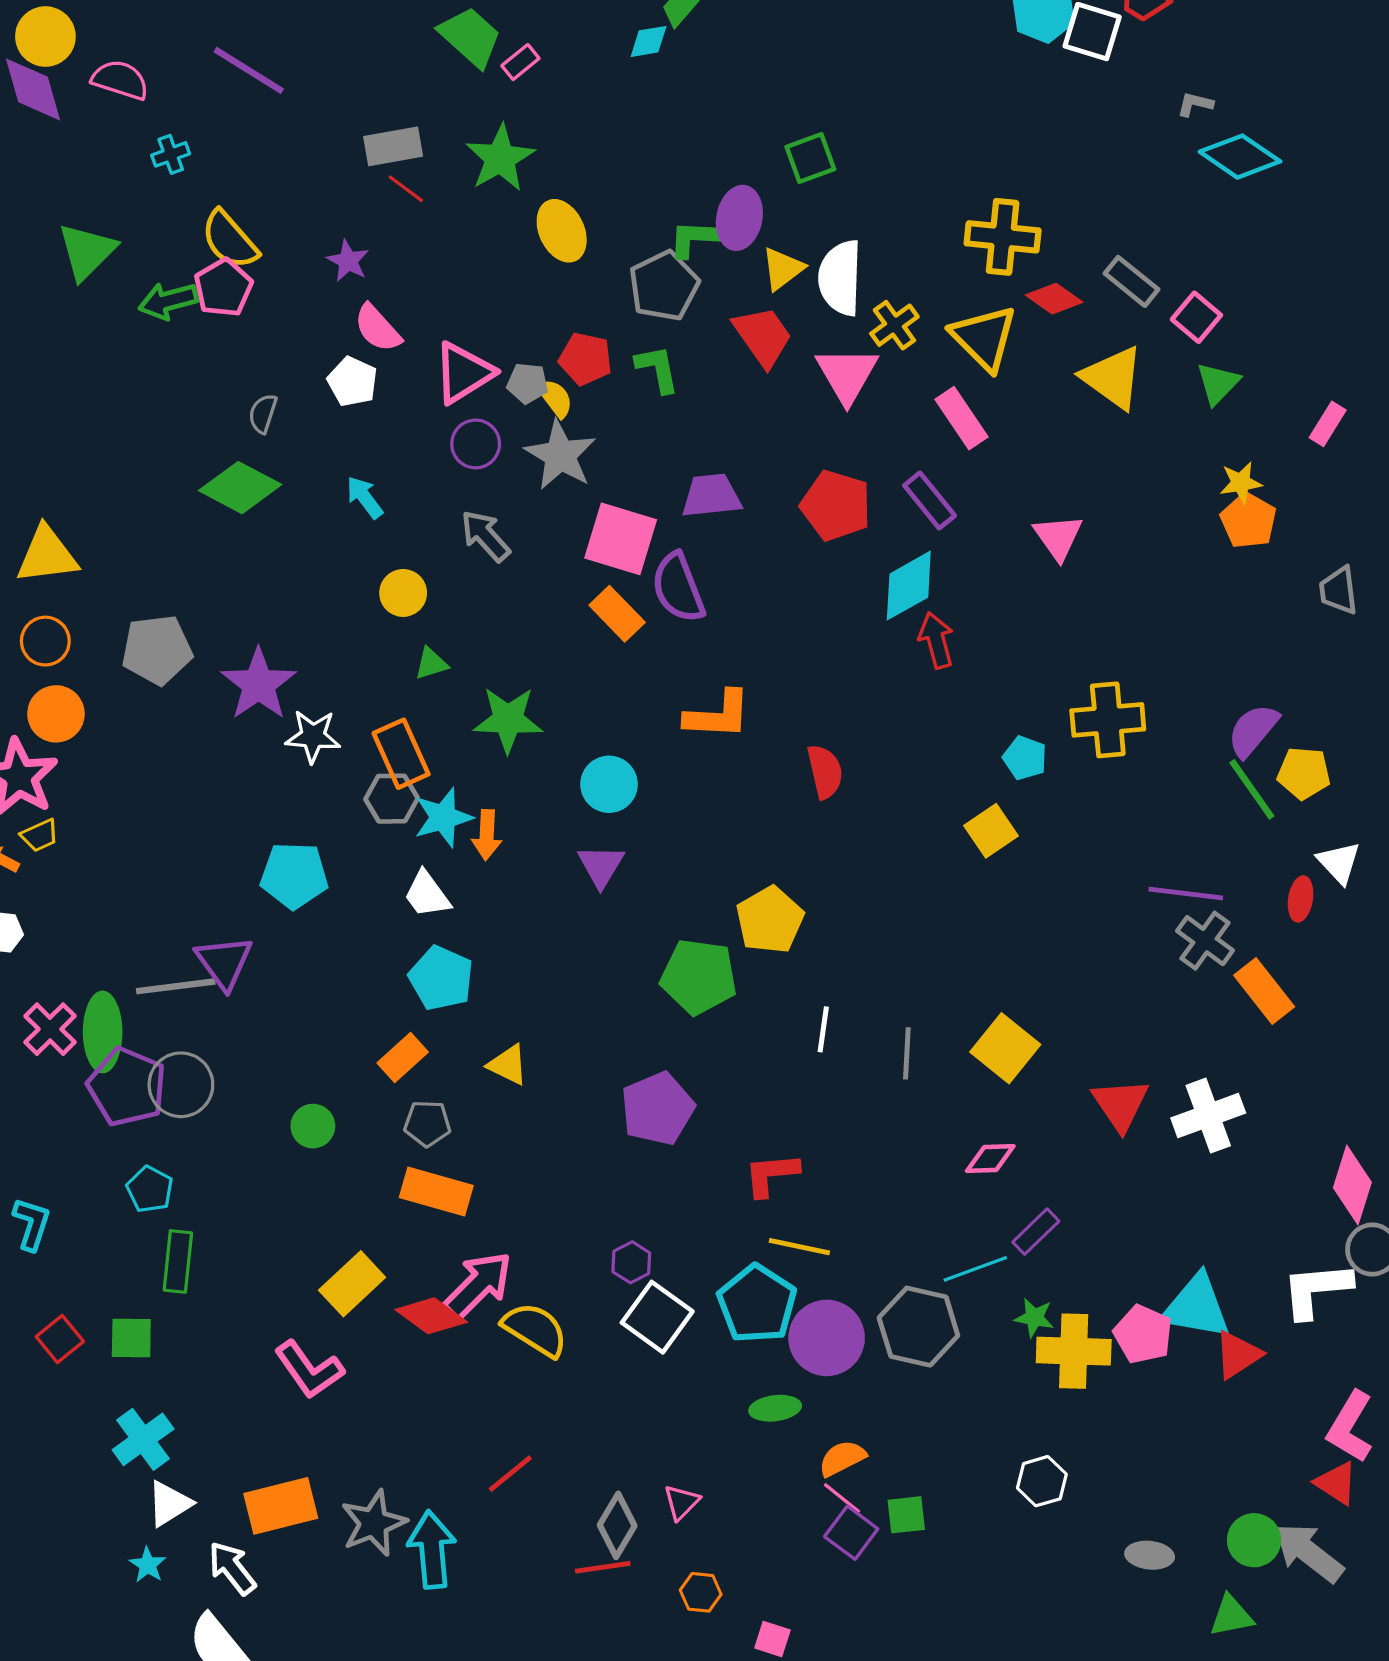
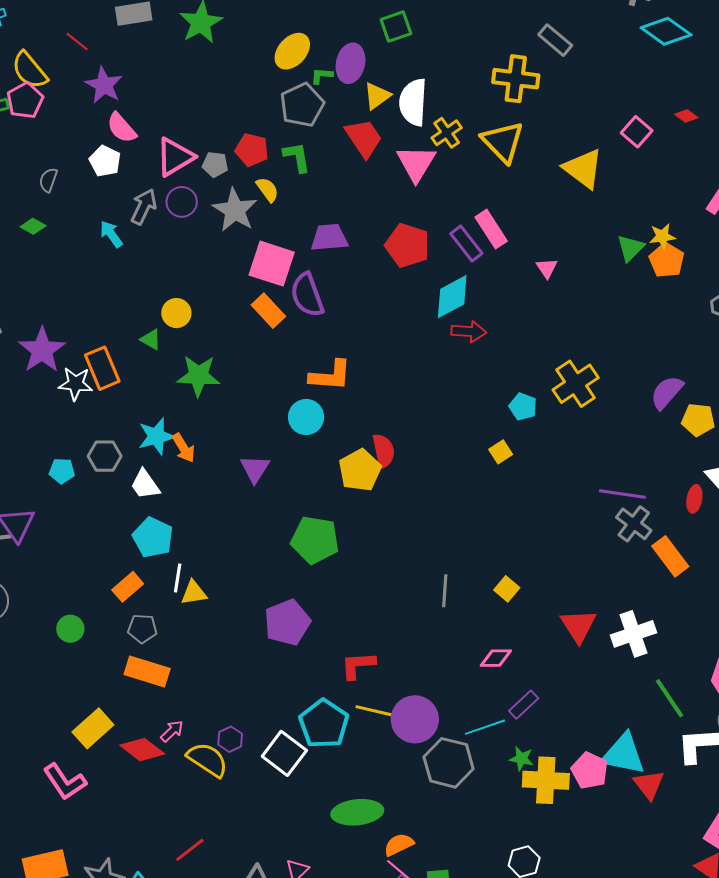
red line: (406, 189) -> (77, 42), moved
yellow ellipse: (562, 231) -> (292, 51), moved, turned 66
green L-shape: (694, 239) -> (322, 76), size x0.7
purple star: (348, 261) -> (104, 85), size x1.4
gray rectangle: (1132, 281) -> (555, 40), moved
red diamond: (1054, 299) -> (686, 116), moved, size x0.7
green triangle: (1218, 383) -> (630, 248), moved
yellow semicircle: (555, 398) -> (267, 190), moved
pink rectangle: (962, 418) -> (491, 229), moved
green diamond: (240, 488) -> (33, 226), size x0.5
gray arrow: (485, 536) -> (144, 207), moved, turned 66
pink triangle: (1058, 537) -> (547, 268), size x0.7
yellow circle: (403, 593) -> (176, 313), moved
red arrow: (936, 640) -> (469, 331), turned 108
green triangle: (431, 664) -> (151, 339), turned 45
yellow cross: (1108, 720) -> (576, 384), turned -30
orange rectangle: (401, 754) -> (102, 368), moved
red semicircle: (825, 772) -> (384, 451), moved
cyan circle: (609, 784) -> (306, 417), moved
green line: (1252, 789) -> (670, 698), moved
gray hexagon: (392, 799) -> (105, 456), moved
yellow square: (991, 831) -> (501, 452), size x0.7
orange arrow: (487, 835) -> (184, 448), turned -36
cyan pentagon: (294, 875) -> (62, 471), size x0.6
yellow pentagon: (770, 920) -> (360, 470), moved
white line: (823, 1029) -> (178, 578), moved
yellow square: (1005, 1048) -> (507, 589), size x0.6
yellow triangle: (508, 1065) -> (194, 593), turned -36
purple hexagon: (631, 1262) -> (230, 739), moved
pink arrow: (478, 1285) -> (172, 731), size x0.5
cyan pentagon: (757, 1304) -> (324, 724), moved
purple circle: (827, 1338) -> (415, 719), moved
red triangle: (1238, 1355) -> (649, 785), turned -36
green ellipse: (775, 1408) -> (357, 812), size x1.6

